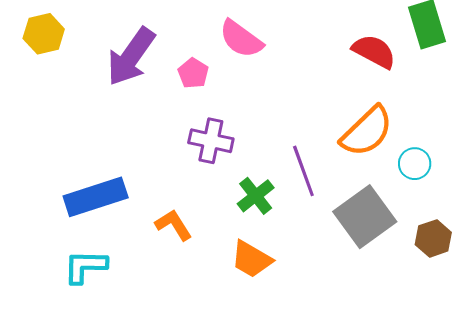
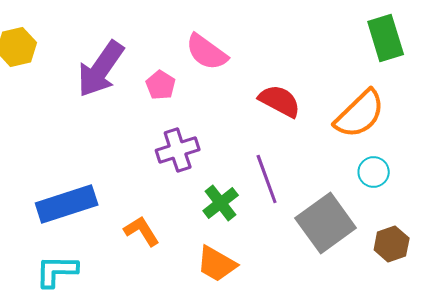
red semicircle: (374, 51) -> (280, 101), moved
orange semicircle: (367, 131) -> (360, 114), moved
purple cross: (211, 141) -> (178, 150), turned -30

